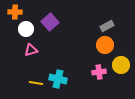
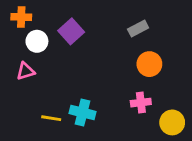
gray rectangle: (107, 26) -> (138, 28), moved
pink triangle: (31, 50) -> (26, 71), moved
yellow circle: (121, 65) -> (172, 122), moved

